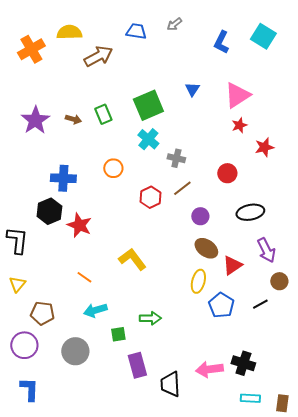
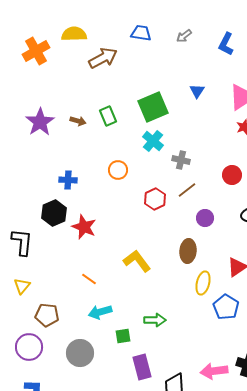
gray arrow: (174, 24) -> (184, 36), moved
blue cross: (63, 178) -> (68, 180), size x0.7
brown ellipse: (206, 248) -> (188, 251), moved, turned 60

